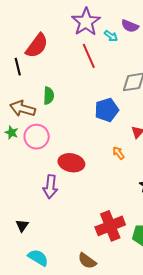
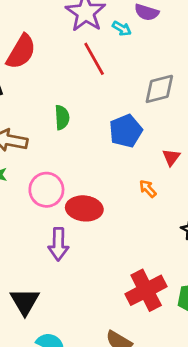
green semicircle: (49, 96) -> (62, 117), moved
pink circle: (37, 137) -> (46, 190), moved
black triangle: (22, 226) -> (25, 302), size x1.6

